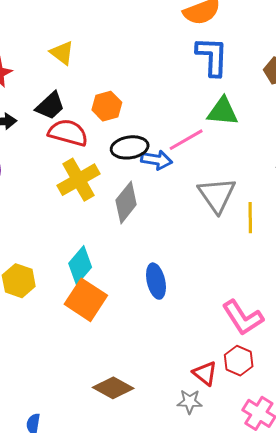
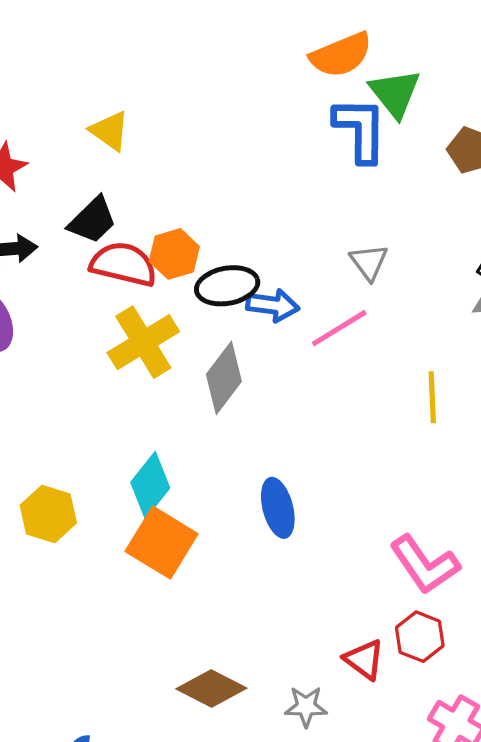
orange hexagon: (107, 106) -> (174, 254), moved
green triangle: (223, 111) -> (395, 93), moved, turned 48
pink line: (186, 140) -> (339, 328), moved
gray triangle: (217, 195) -> (369, 262), moved, size x0.6
gray star: (190, 402) -> (306, 707), moved

